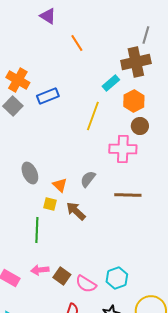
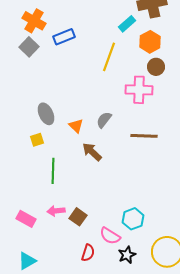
yellow square: (50, 204) -> (37, 140), moved, turned -32
pink semicircle: (86, 284) -> (110, 236), moved

